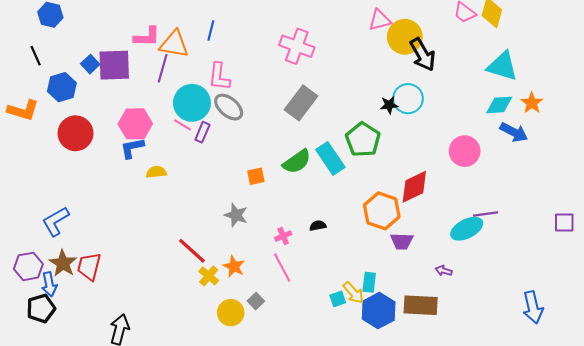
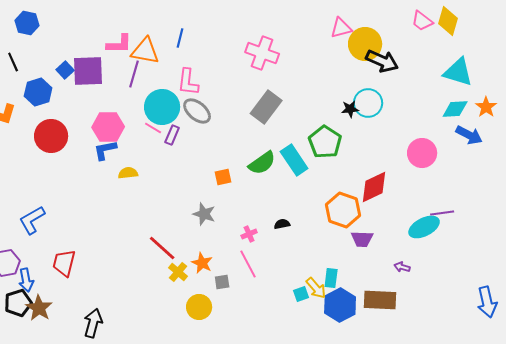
black arrow: (423, 55) -> (382, 61), turned -36
brown star: (63, 263) -> (39, 308), moved
gray square: (256, 301) -> (222, 282), moved, turned 35

